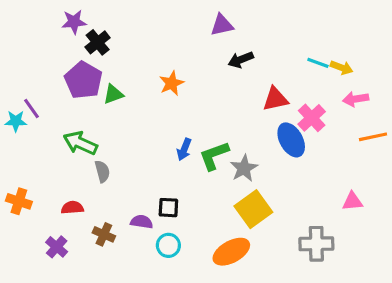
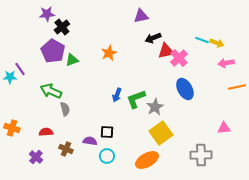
red triangle: (275, 99) -> (166, 51), moved
pink cross: (312, 118) -> (179, 58), moved

